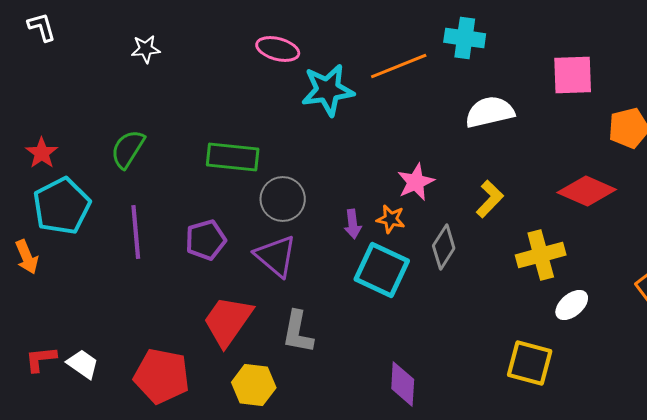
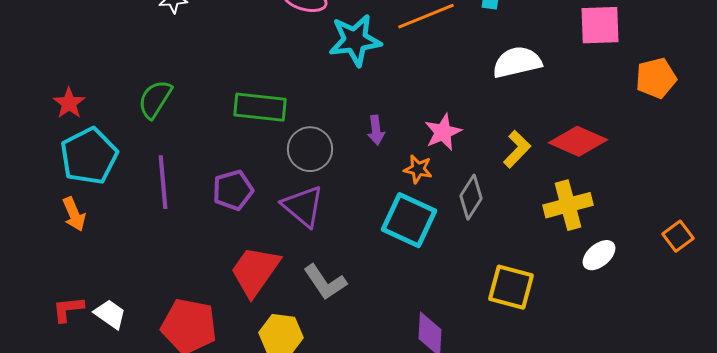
red diamond: (587, 191) -> (578, 141), moved
purple arrow: (353, 224) -> (376, 130), moved
orange arrow: (27, 257) -> (74, 214), moved
gray L-shape: (298, 332) -> (325, 282), turned -45
yellow square: (530, 363) -> (511, 287), moved

